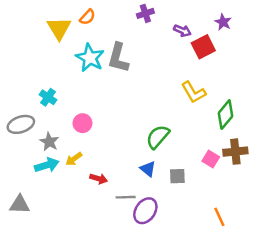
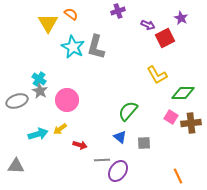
orange semicircle: (87, 17) -> (71, 14), turned -96
green diamond: (226, 115) -> (183, 93), turned 50
pink circle: (82, 123) -> (67, 100), size x1.5
gray star: (49, 142) -> (40, 91), moved
pink square: (211, 159) -> (171, 117), moved

